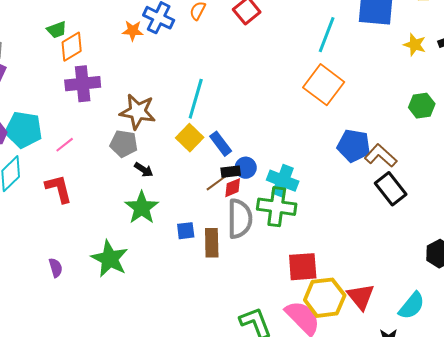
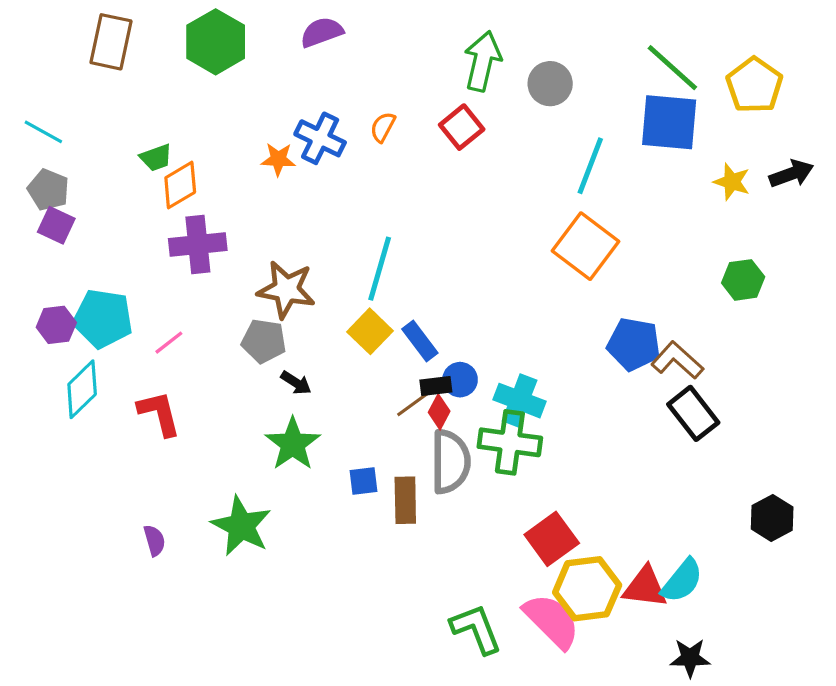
red diamond: (233, 188) -> (439, 412), turned -40
red square: (303, 267) -> (552, 539), turned -32
red triangle: (361, 297) -> (645, 587), turned -44
cyan semicircle: (412, 306) -> (682, 581), moved

